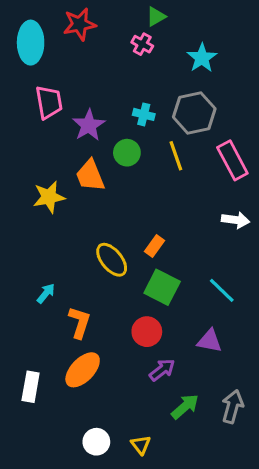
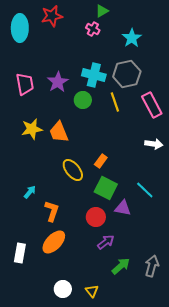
pink trapezoid: (49, 102) -> (25, 84), moved
cyan cross: (144, 114) -> (94, 75), size x1.6
orange trapezoid: (90, 176) -> (59, 132), moved
purple triangle: (210, 341) -> (123, 208), moved

